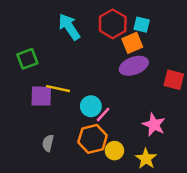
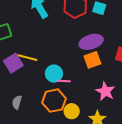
orange square: (132, 43) -> (92, 60), moved
purple square: (41, 96) -> (13, 63), turned -36
pink line: (103, 115) -> (64, 81), turned 48

